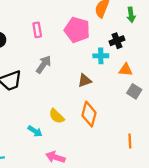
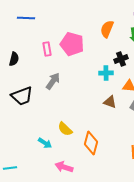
pink pentagon: (77, 30) -> (72, 44), moved
brown triangle: (85, 81) -> (110, 102), moved, turned 40
orange diamond: (89, 114) -> (91, 143), moved

